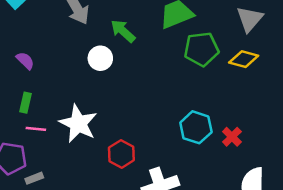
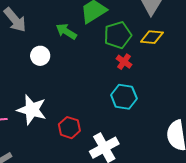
green arrow: (123, 31) -> (66, 31), moved
red cross: (232, 137) -> (124, 62), moved

